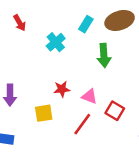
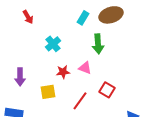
cyan cross: (56, 42) -> (53, 44), moved
pink triangle: (89, 96) -> (85, 68), moved

